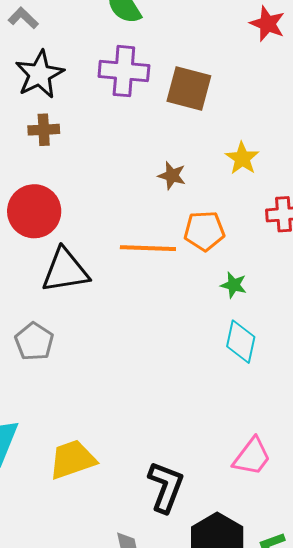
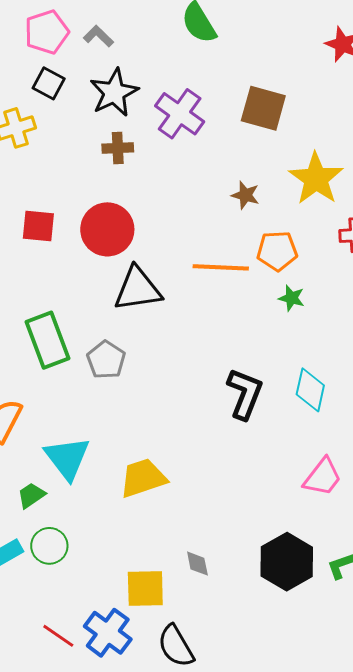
purple cross: (124, 71) -> (180, 114), moved, turned 30
yellow star: (242, 158) -> (316, 179), size x1.6
green star: (234, 285) -> (292, 298), moved
cyan diamond: (241, 342) -> (310, 390), moved
black L-shape: (166, 487) -> (245, 394), moved

